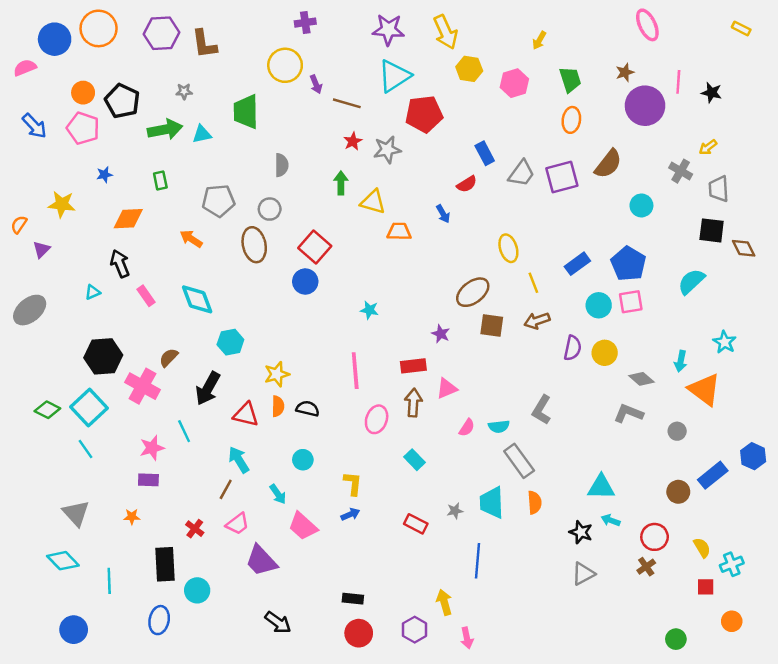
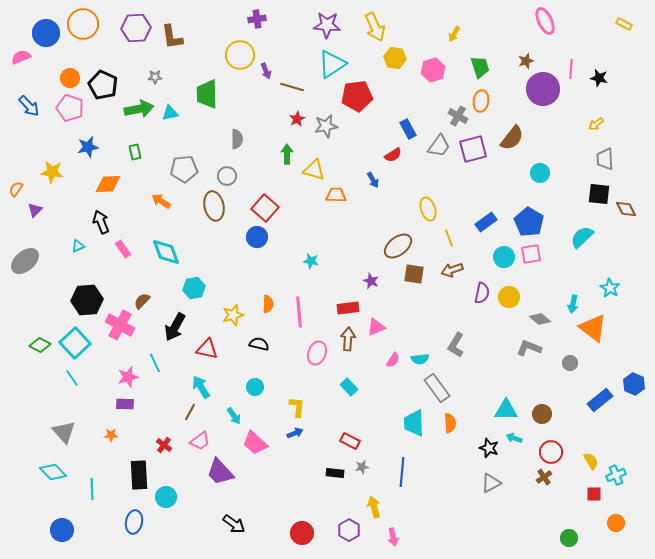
gray cross: (681, 171) -> (458, 116), moved
blue star: (104, 175) -> (88, 147), size x1.5
orange semicircle: (278, 406) -> (268, 304), moved
brown circle: (678, 492) -> (542, 414), moved
gray star: (455, 511) -> (362, 467), moved
black rectangle: (353, 599) -> (335, 473), moved

